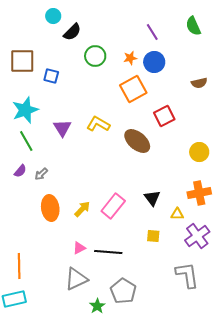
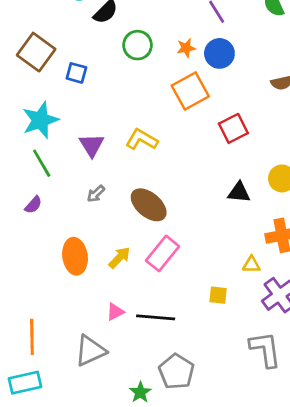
brown square: (22, 61) -> (36, 52), turned 36
brown ellipse: (137, 141) -> (149, 205), moved
gray arrow: (41, 174) -> (96, 194), moved
black triangle: (152, 198) -> (239, 192), moved, turned -48
gray triangle: (76, 279) -> (90, 351), moved

